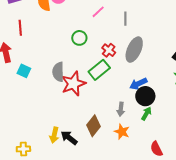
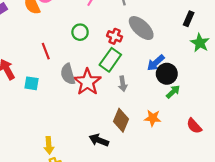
red line: (20, 28) -> (46, 51), moved
gray ellipse: (134, 50) -> (141, 28), turned -55
gray arrow: (121, 109) -> (123, 84), moved
green arrow: (146, 114) -> (173, 92), turned 32
yellow arrow: (54, 135) -> (49, 145), moved

